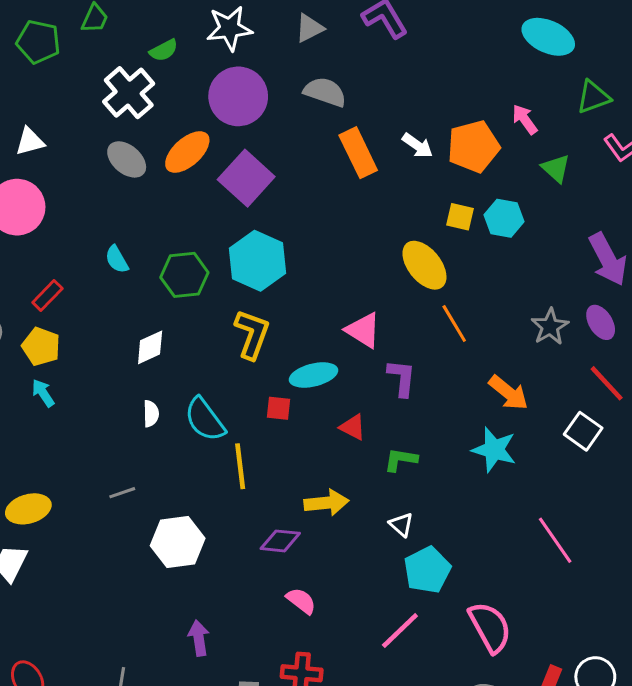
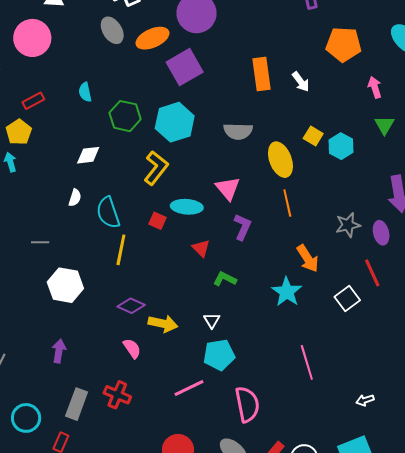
gray semicircle: (325, 92) -> (238, 131), moved, turned 144
orange pentagon: (473, 146) -> (344, 44), moved
yellow arrow: (326, 503) -> (163, 324), moved

